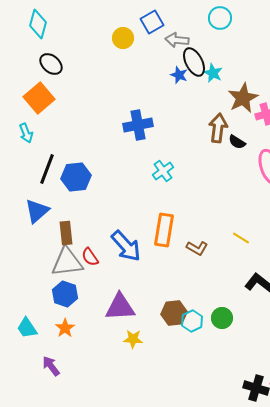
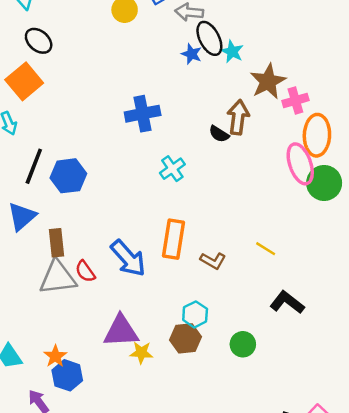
black semicircle: (237, 142) -> (219, 134), moved
blue hexagon: (65, 294) -> (67, 375), moved
cyan hexagon: (192, 321) -> (195, 314), moved
yellow star: (133, 339) -> (141, 353), moved

